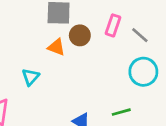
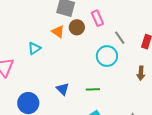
pink rectangle: (113, 25) -> (97, 18), moved, turned -56
cyan circle: (143, 72) -> (107, 56), moved

